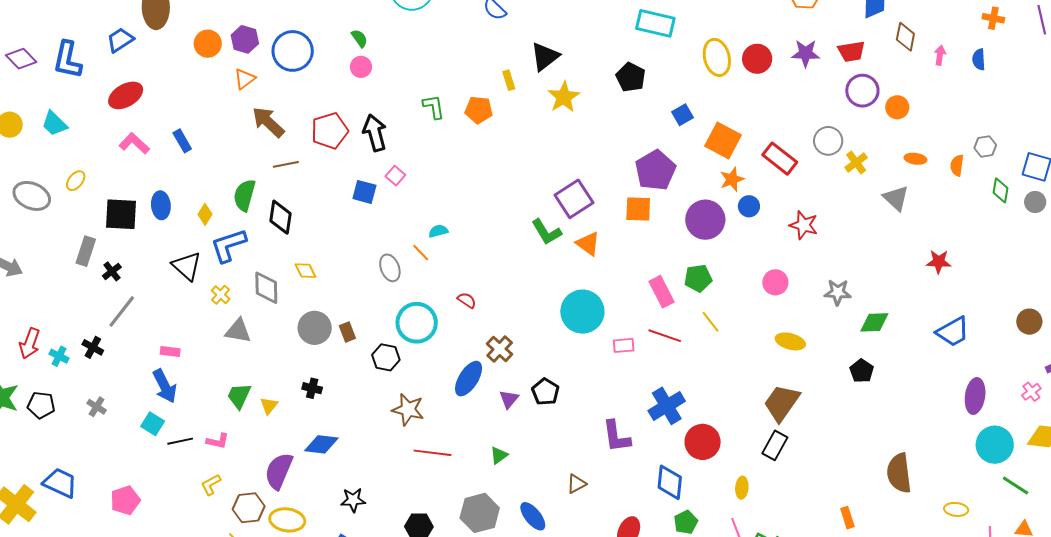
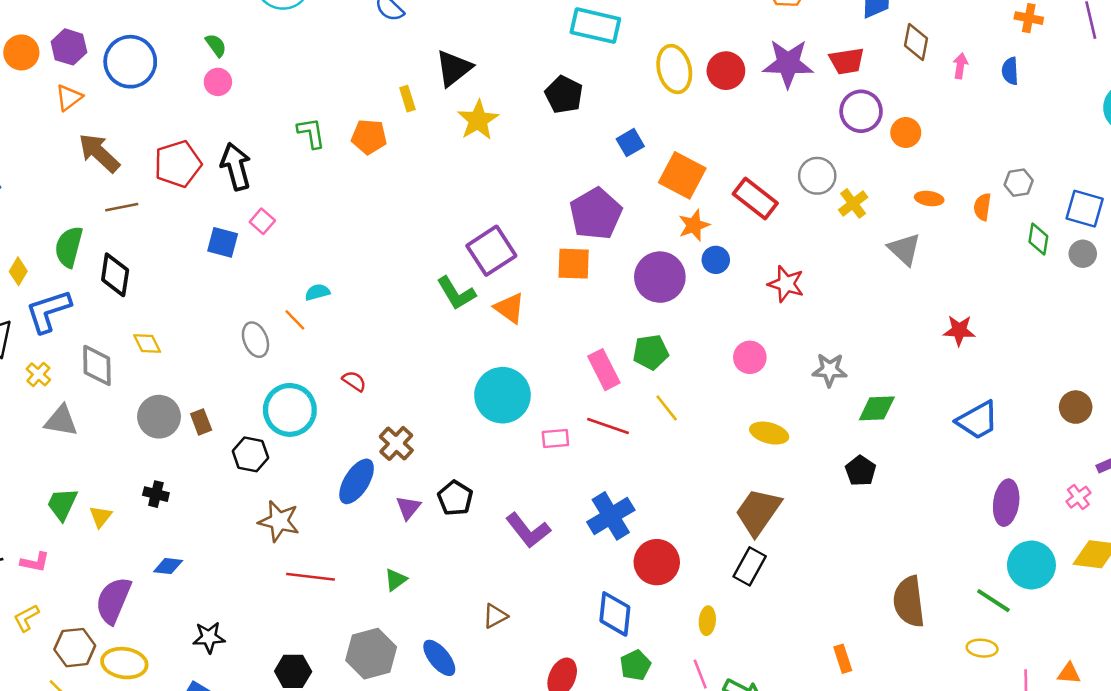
purple star: (806, 53) -> (788, 63), size x1.4
purple L-shape: (616, 436) -> (528, 530), moved, turned -30
blue diamond: (321, 444) -> (168, 566), size x0.7
green line: (1016, 485) -> (993, 601), moved

